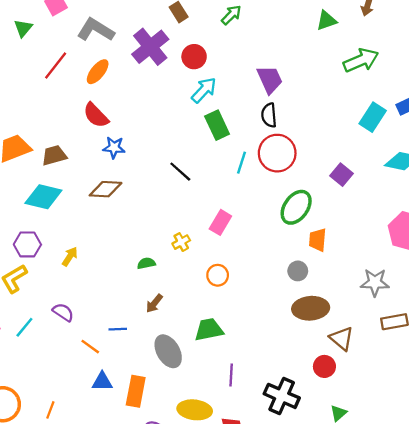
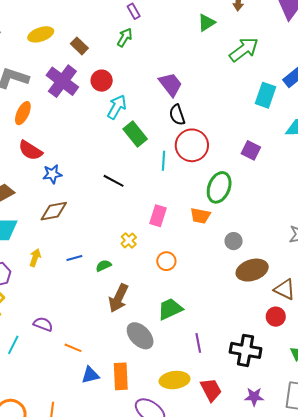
orange trapezoid: (318, 240) -> (200, 216), moved, turned -70
yellow arrow: (70, 256) -> (35, 258), moved
brown arrow: (154, 303) -> (118, 298), size x1.6
blue line: (118, 329) -> (74, 258), moved

